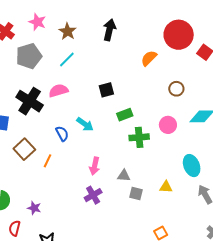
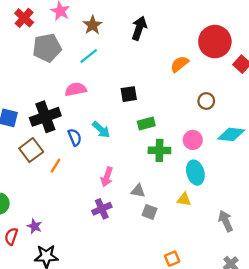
black cross: (30, 101) -> (45, 117), moved, turned 32
cyan ellipse: (192, 166) -> (195, 173), moved
yellow triangle: (166, 187) -> (184, 199), moved
purple star: (34, 208) -> (34, 226), moved

